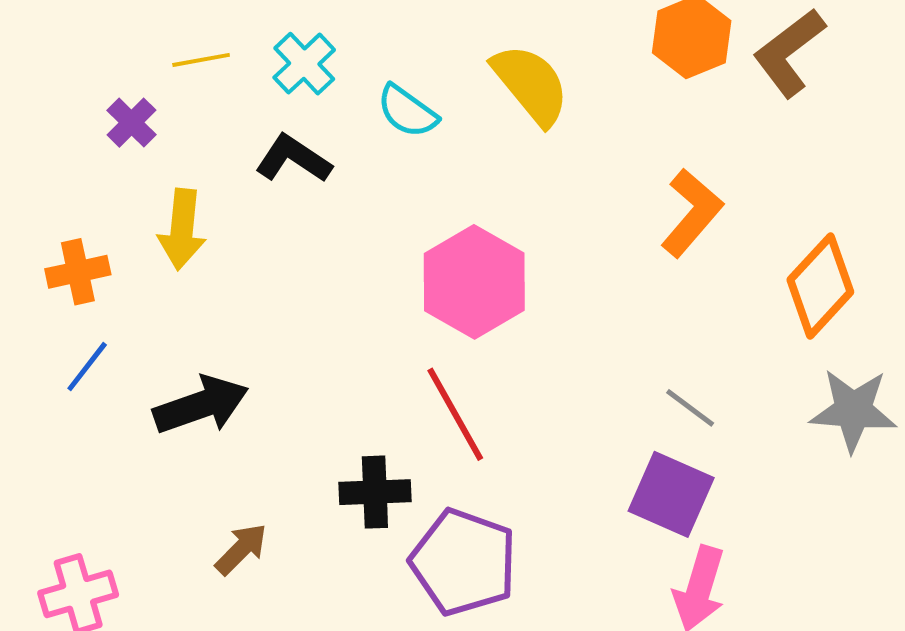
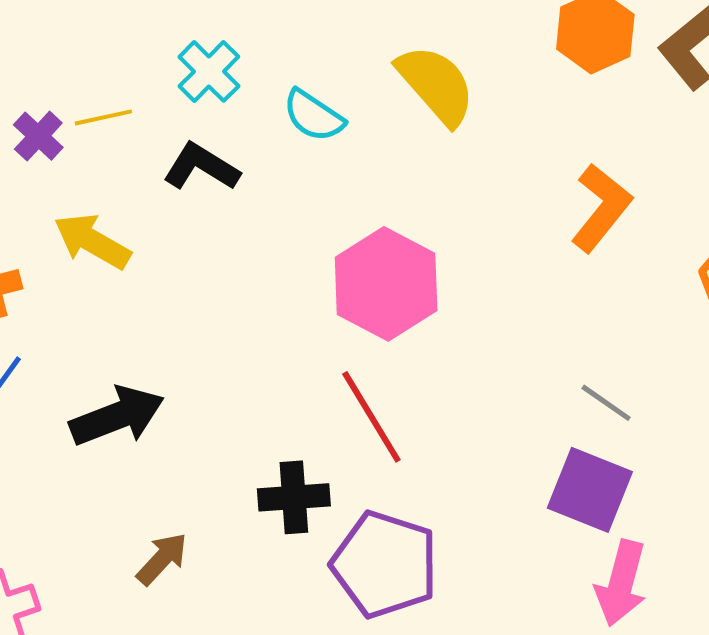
yellow line: (201, 60) -> (103, 117), moved
yellow arrow: (182, 229) -> (92, 241), turned 116

